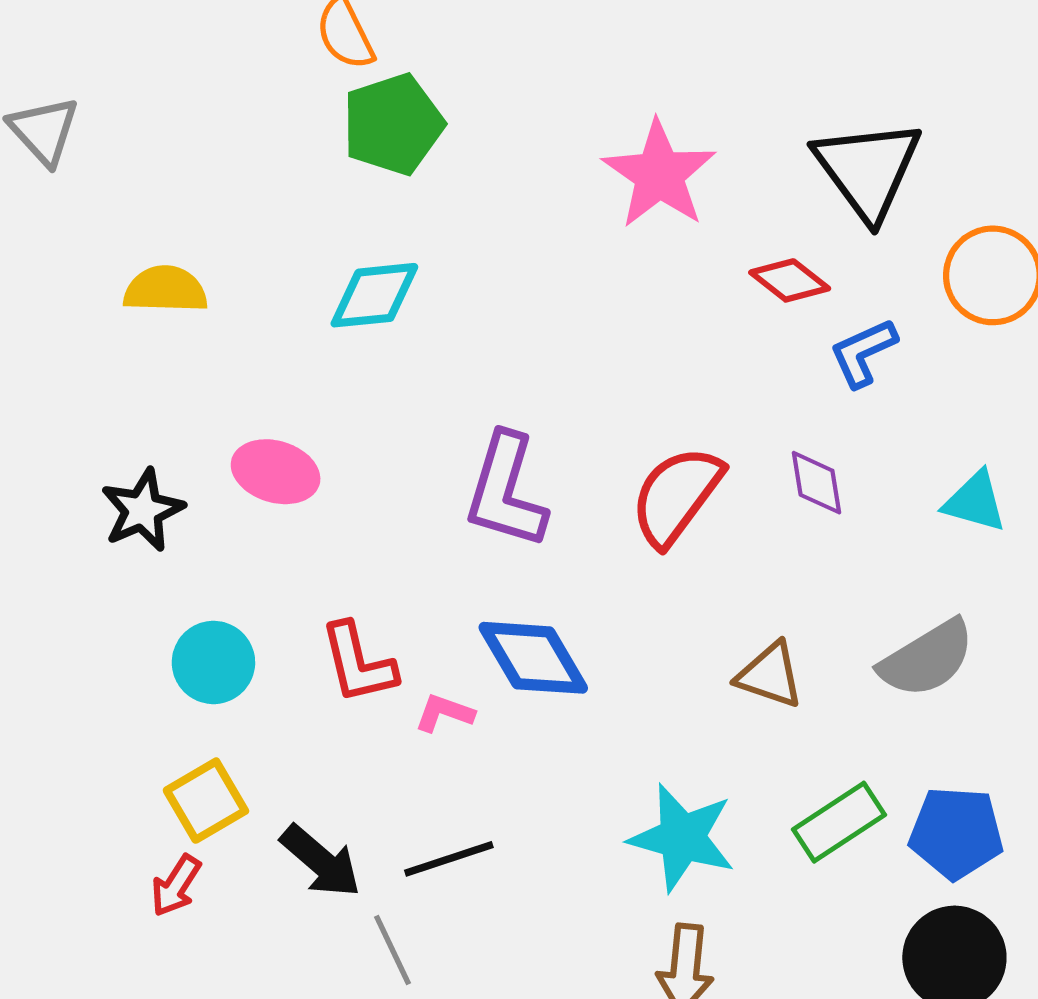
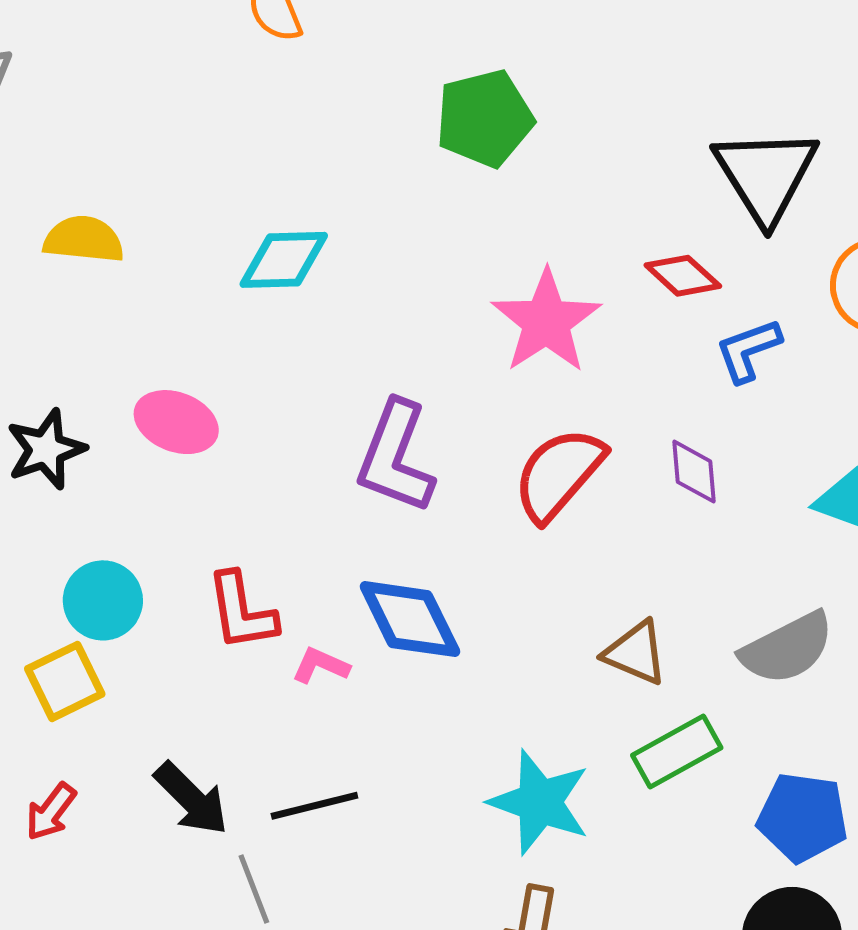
green pentagon: (393, 124) -> (484, 118), moved
pink star: (659, 174) -> (546, 321), moved
yellow square: (206, 801) -> (65, 681), moved
green rectangle: (839, 822) -> (677, 752), moved

